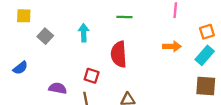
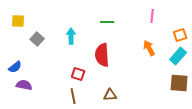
orange arrow: (172, 46) -> (149, 48), turned -119
purple semicircle: (58, 88) -> (24, 85), moved

